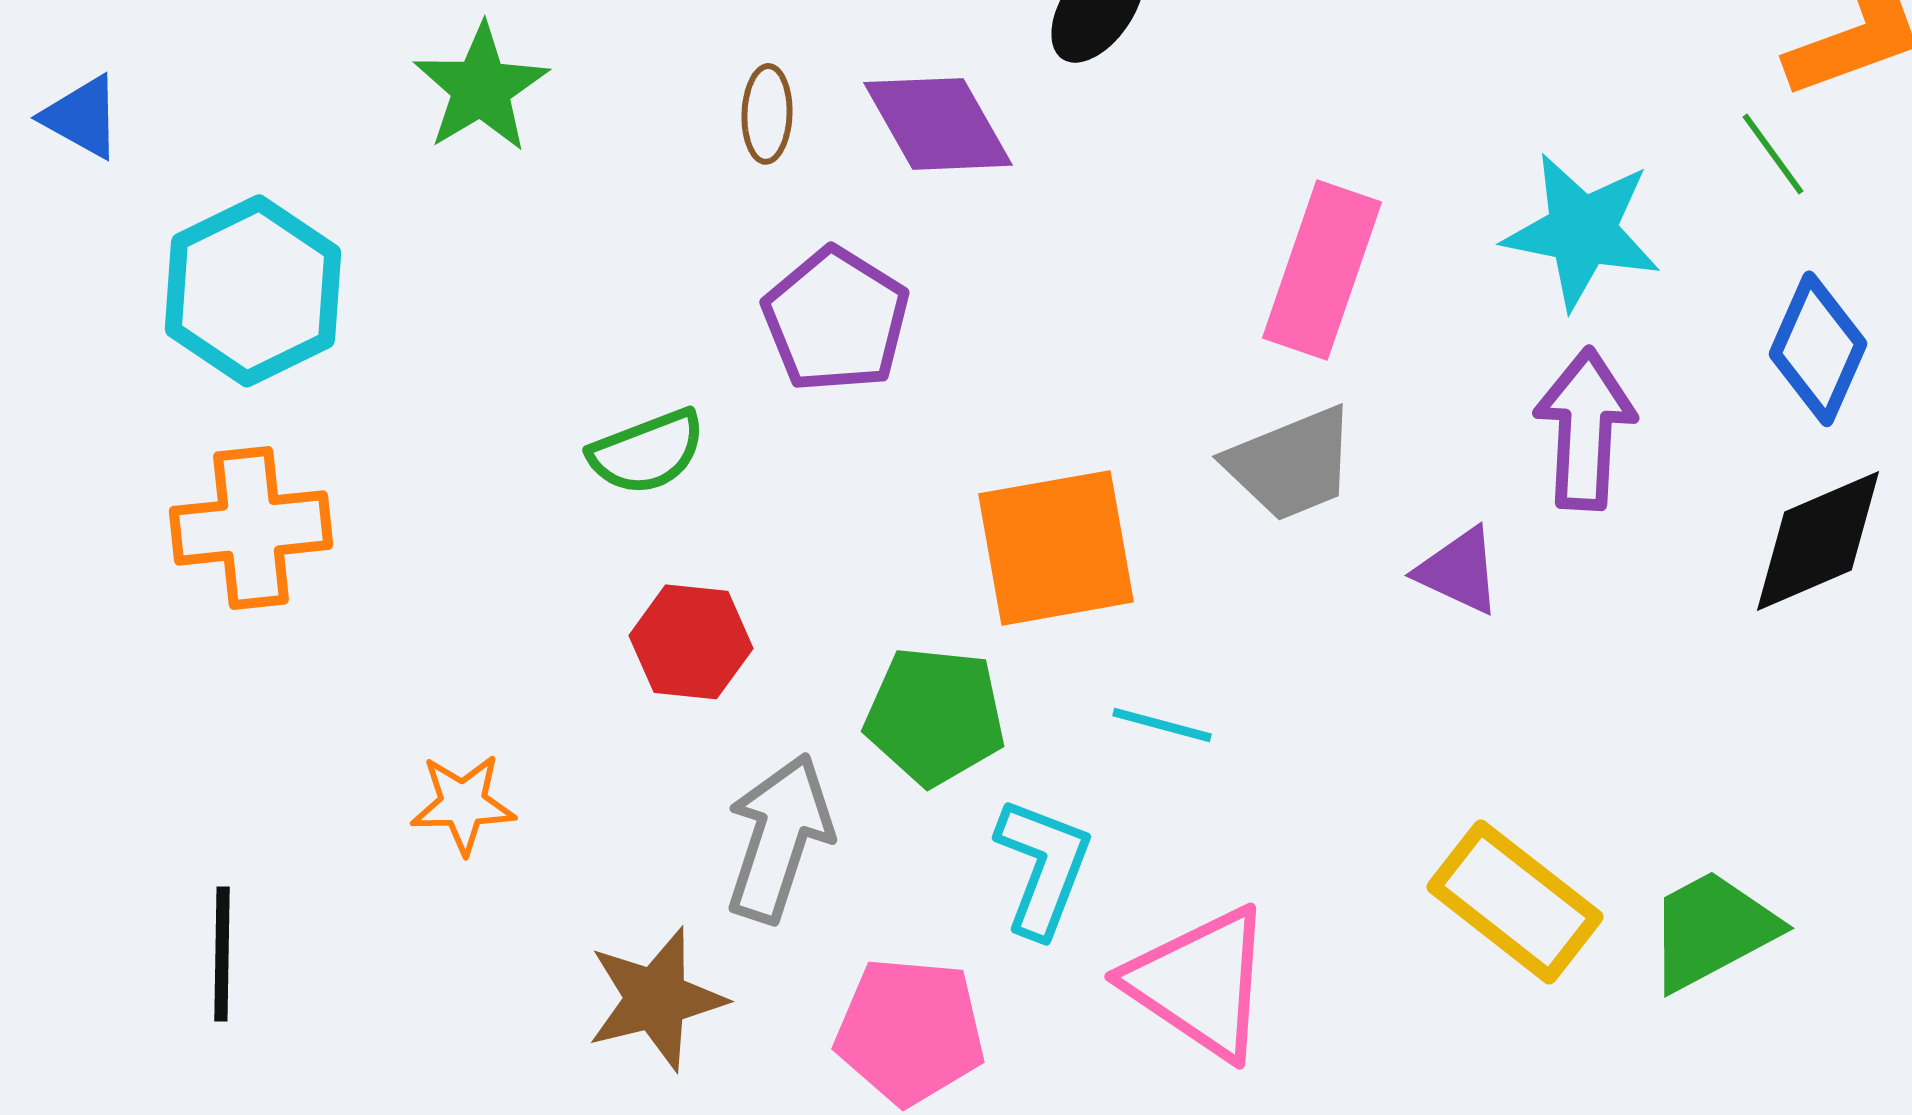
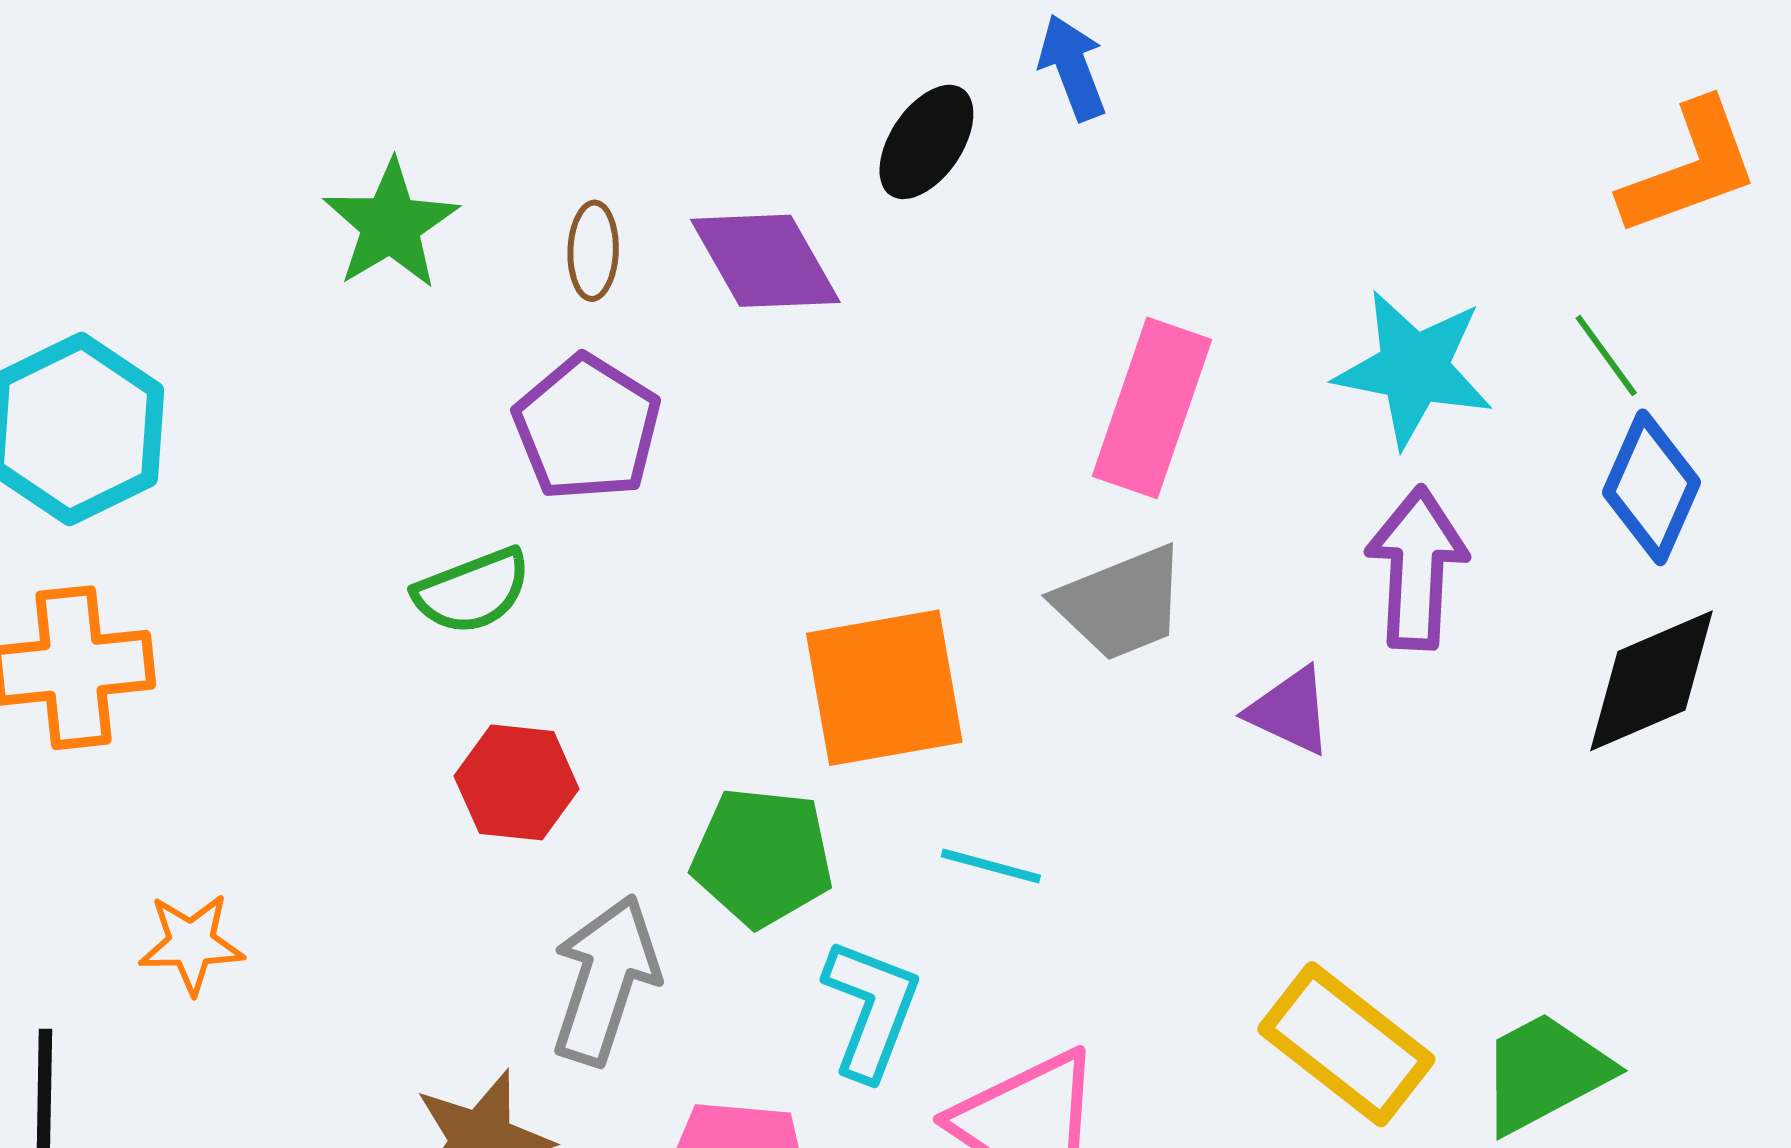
green star: (481, 88) -> (391, 225), moved
green line: (1773, 154) -> (1606, 355), moved
purple pentagon: (836, 320) -> (587, 428), moved
orange star: (463, 804) -> (191, 944), moved

